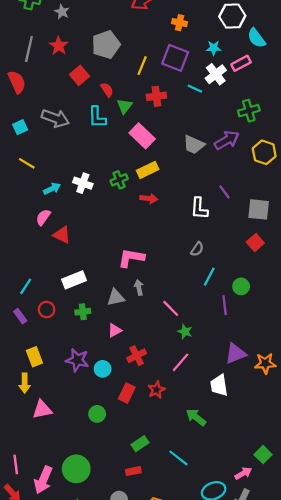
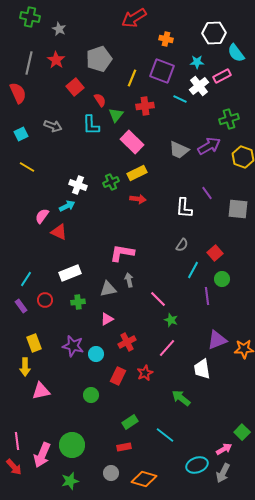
gray arrow: (55, 118) -> (53, 126), size x0.7
cyan arrow: (52, 189) -> (67, 206), moved
red square: (255, 242) -> (215, 253), moved

